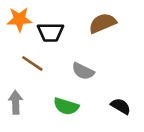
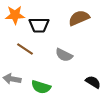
gray arrow: (16, 102) -> (12, 79), turned -78
green semicircle: (66, 106) -> (41, 87), moved

